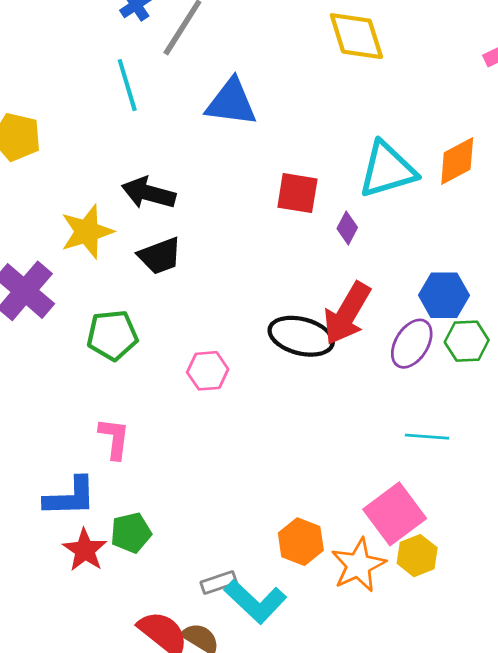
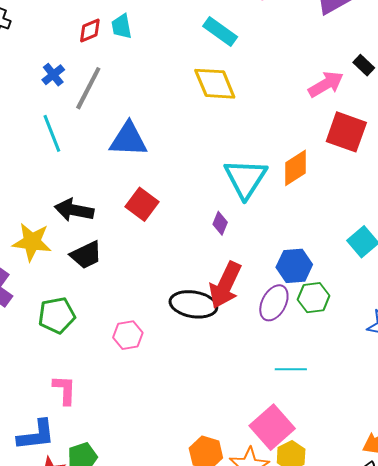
cyan triangle: (387, 170) -> (245, 178), turned -36
red square: (297, 193) -> (142, 204), moved, turned 32
yellow star: (87, 232) -> (32, 242), turned 30

